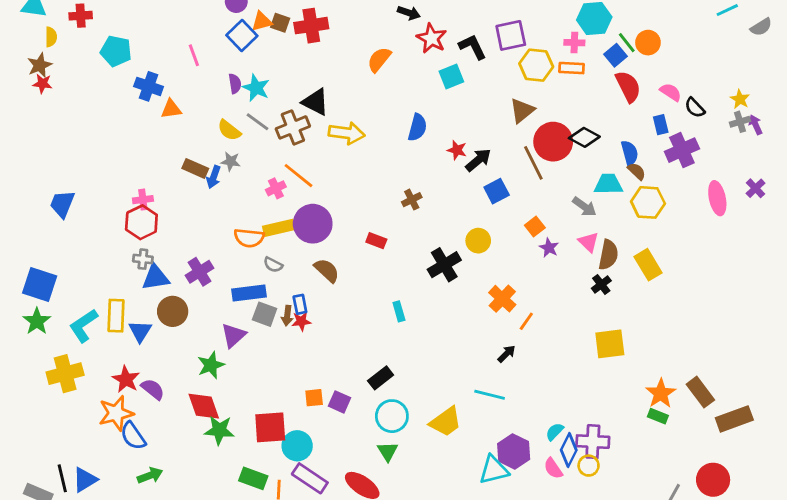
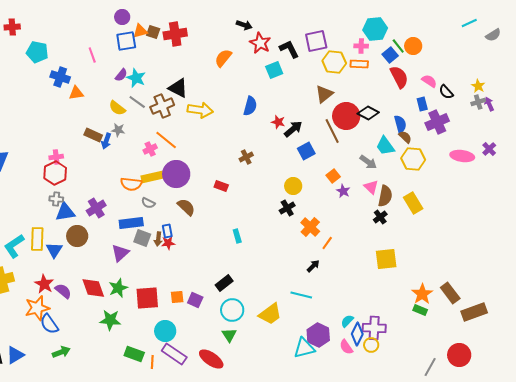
blue square: (242, 35) -> (126, 41), turned 35
purple semicircle: (235, 84) -> (121, 75), turned 48
cyan trapezoid: (608, 184) -> (385, 146), turned -125
pink ellipse: (717, 198) -> (462, 156), turned -70
black cross: (444, 265) -> (287, 208), moved, size x0.7
green star: (211, 365) -> (118, 288), moved
red diamond: (204, 406) -> (93, 288), moved
red square: (270, 427) -> (147, 298), moved

